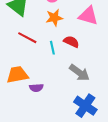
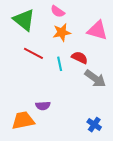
gray arrow: (79, 73) -> (95, 79), moved
orange trapezoid: (17, 75) -> (23, 120), moved
blue cross: (85, 106) -> (94, 125), size x0.6

